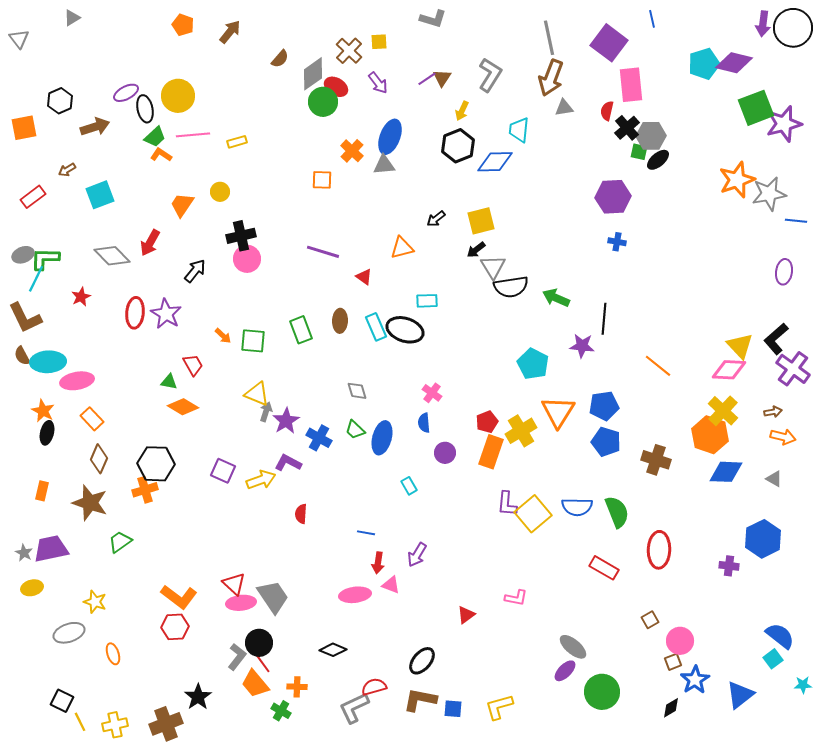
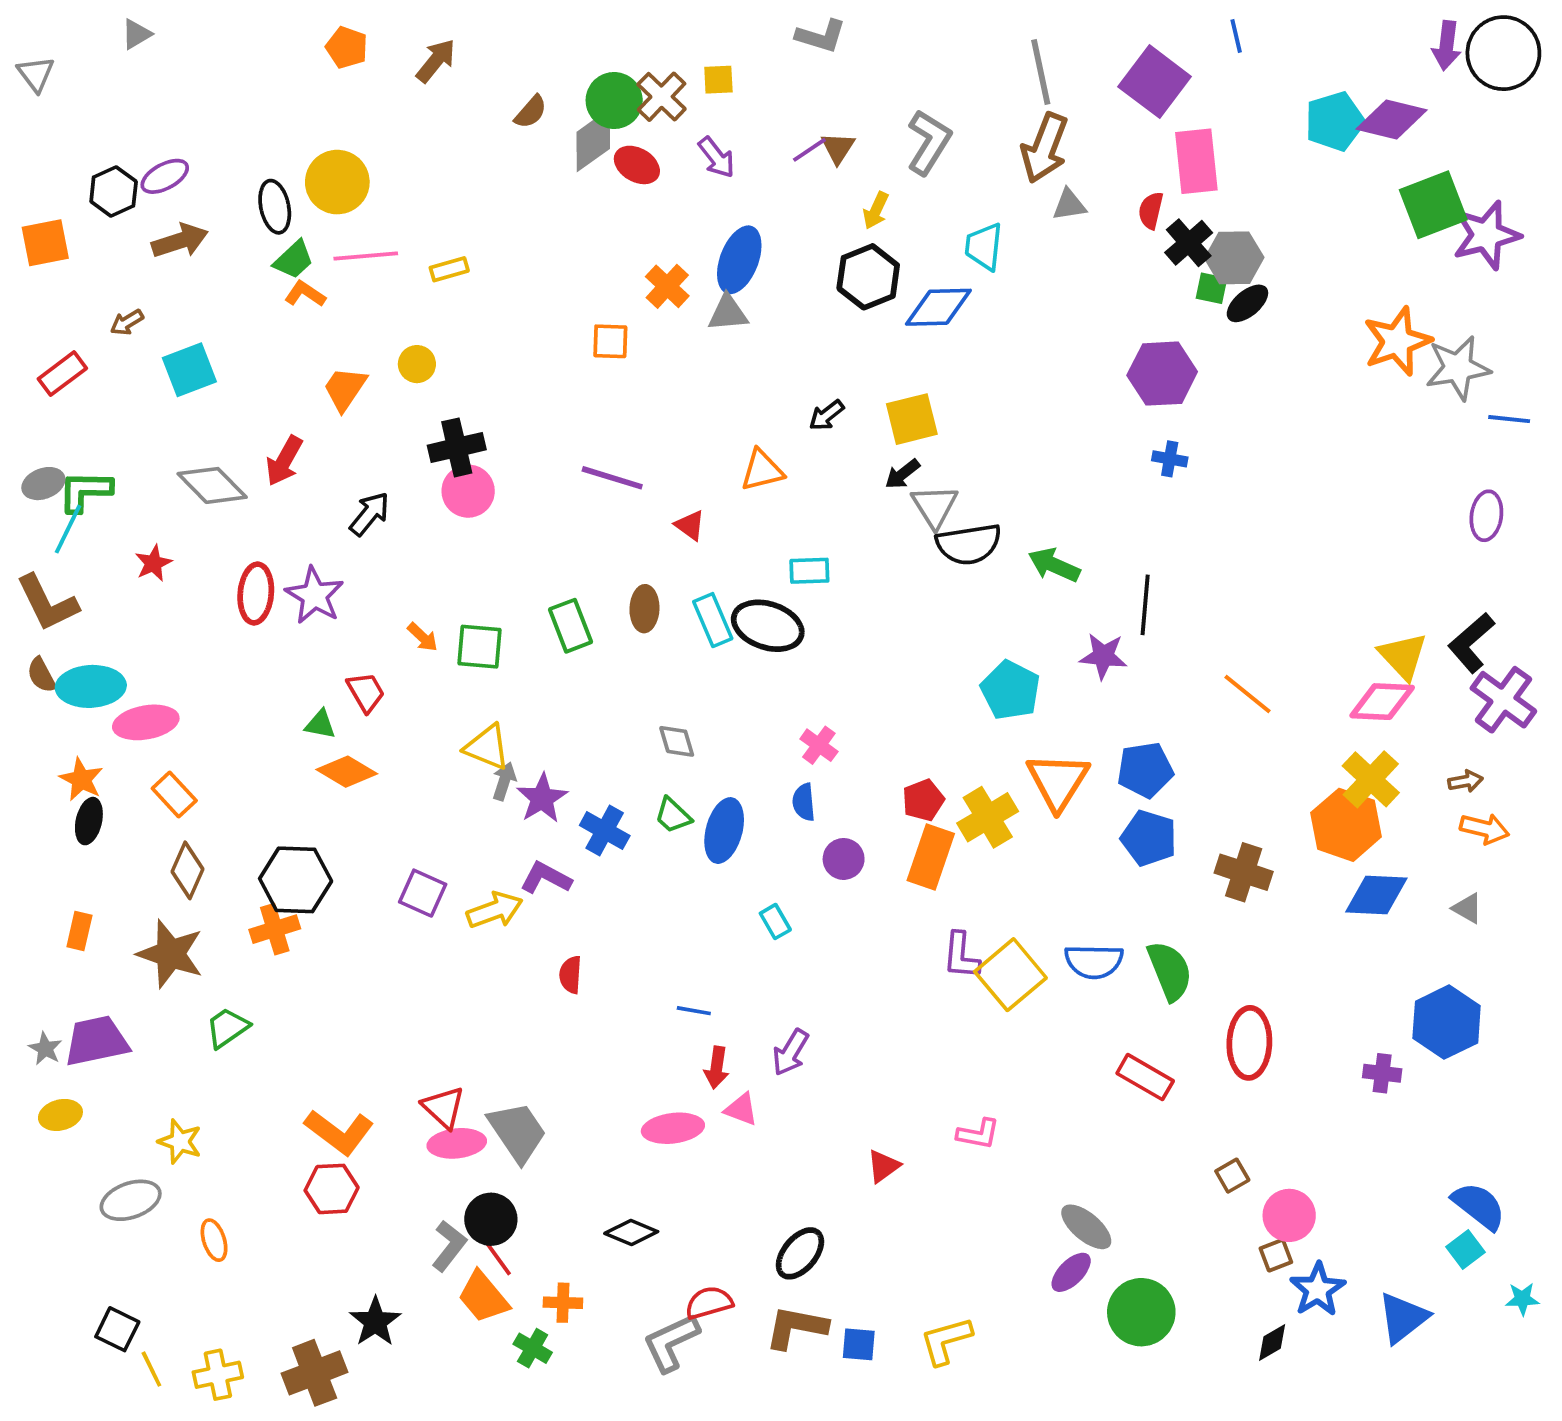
purple ellipse: (126, 93) -> (165, 176), moved
green circle: (323, 102) -> (614, 100), moved

